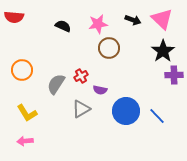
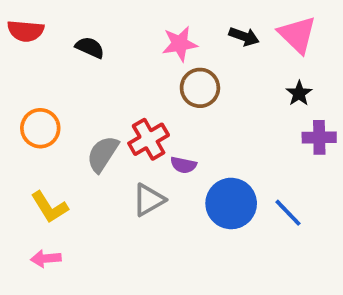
black semicircle: (63, 26) -> (90, 47), moved
black star: (163, 51) -> (299, 93), size x0.6
red cross: (81, 76) -> (149, 139), size x1.5

